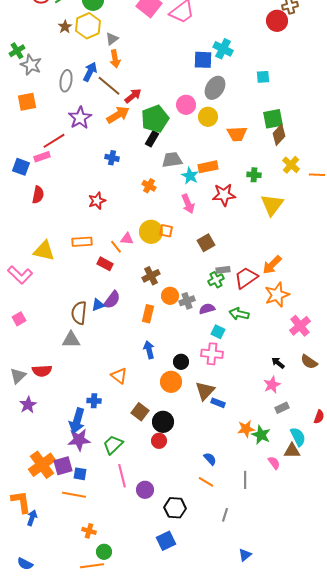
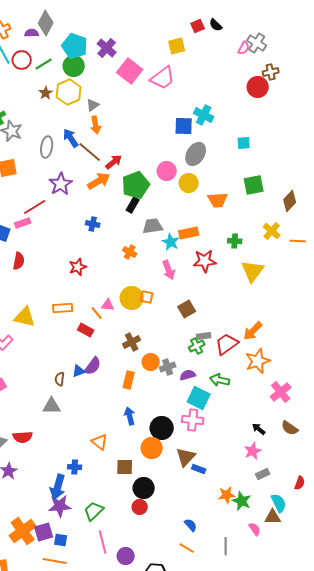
blue arrow: (90, 72) -> (71, 138), turned -60
brown diamond: (279, 135) -> (290, 201), moved
brown semicircle: (79, 313) -> (60, 379), size x0.6
cyan square: (218, 332) -> (199, 398), size x1.6
black circle: (181, 362) -> (162, 428), size x1.5
brown square: (140, 412) -> (125, 467), moved, turned -36

